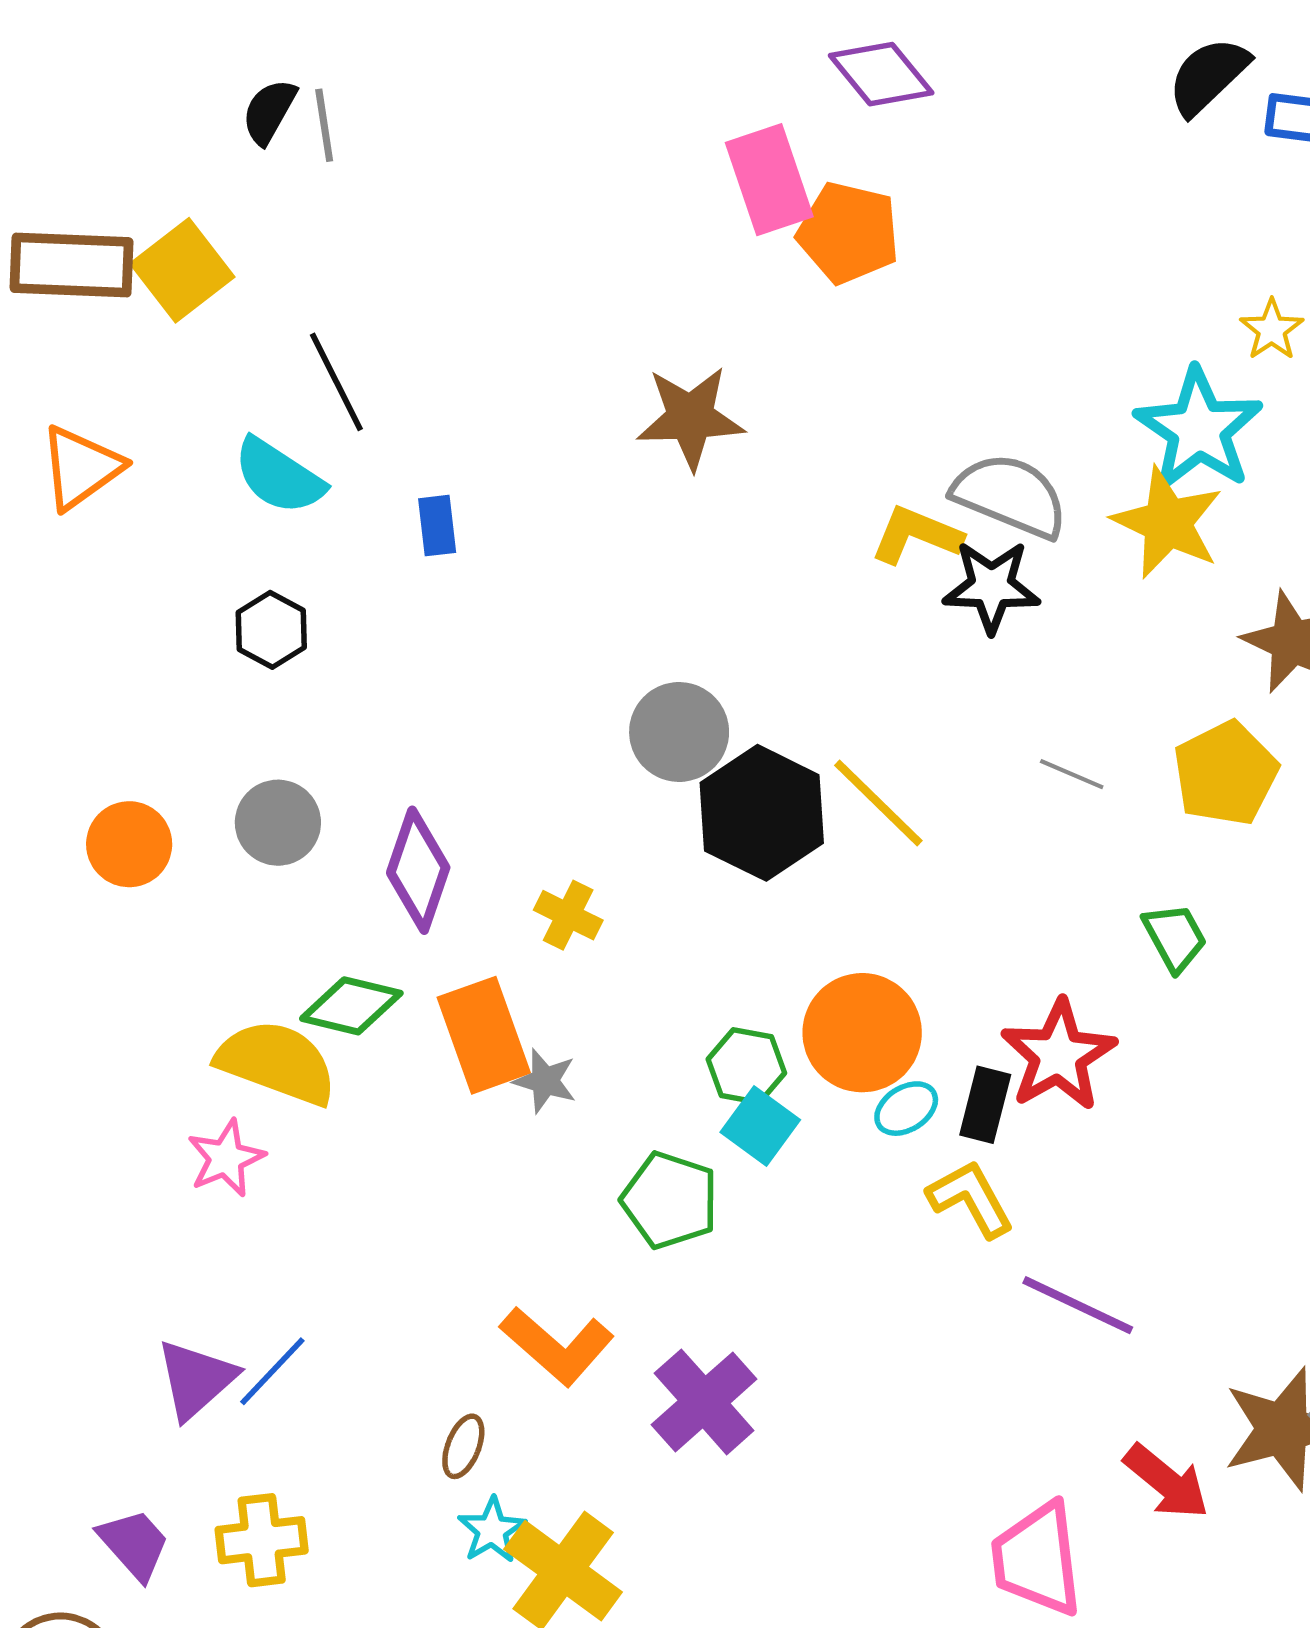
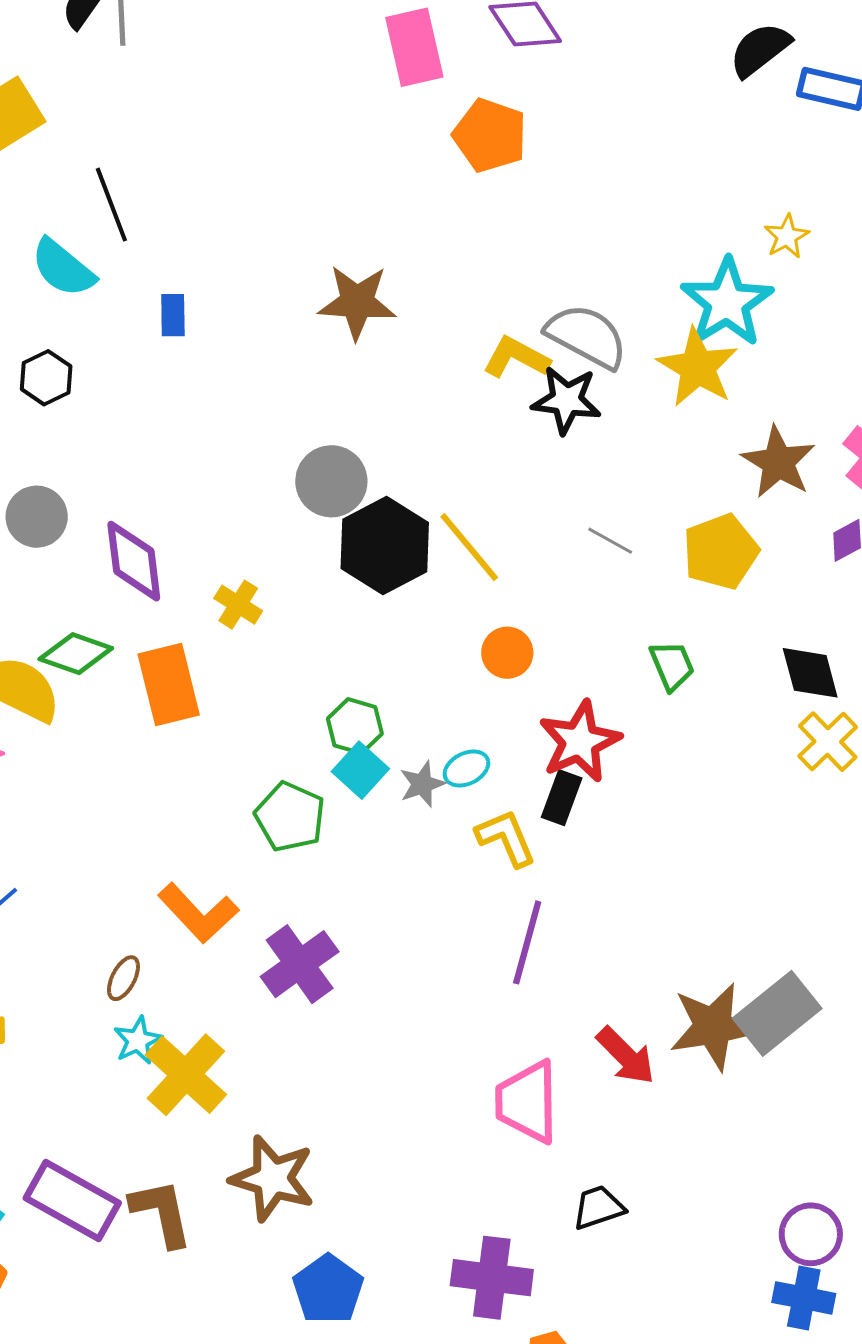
pink rectangle: (769, 180) -> (414, 47), moved
brown star: (690, 418) -> (357, 302), moved
purple diamond: (418, 870) -> (134, 561), turned -32
orange circle: (862, 1033) -> (507, 653), moved, size x0.6
gray star: (545, 1081) -> (422, 784), moved, turned 30
black rectangle: (985, 1105) -> (562, 798), moved
purple line: (1078, 1305) -> (527, 942), moved, turned 74

